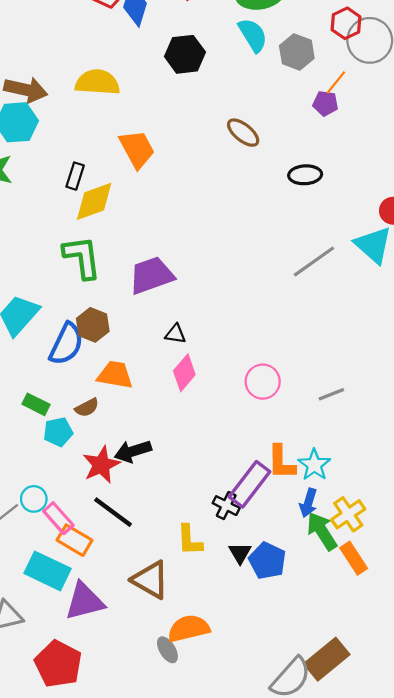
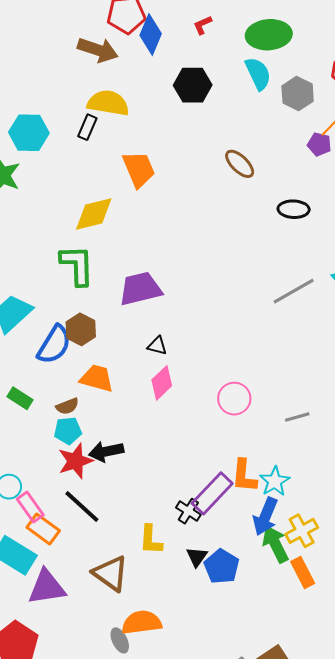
brown arrow: (26, 90) -> (98, 50), moved
black rectangle: (75, 176) -> (87, 127), moved
cyan pentagon: (58, 432) -> (68, 431), moved
blue arrow: (308, 503) -> (265, 516), size x1.4

